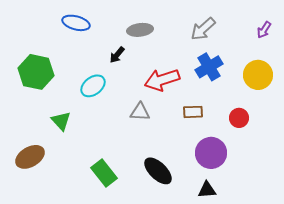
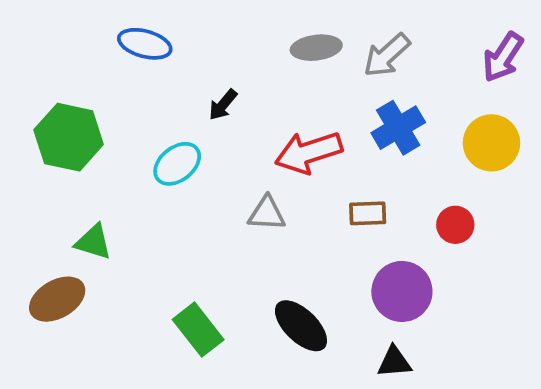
gray ellipse: (140, 30) -> (316, 48), moved
purple arrow: (264, 30) -> (503, 57), size x1.5
green triangle: (61, 121) -> (93, 242), moved, turned -30

